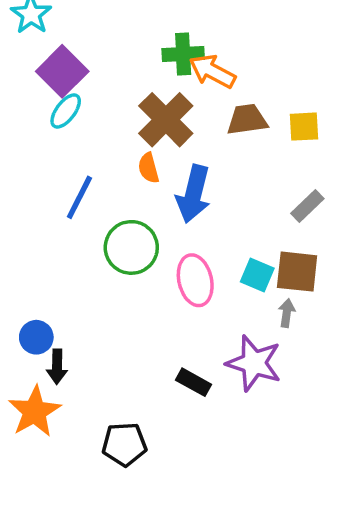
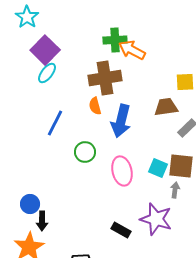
brown cross: (166, 120) -> (105, 78), turned 36
brown trapezoid: (247, 120) -> (166, 107), moved
green circle: (131, 247) -> (85, 152), size x0.7

